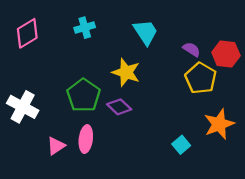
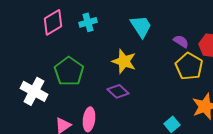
pink diamond: (27, 33) -> (53, 22), moved
green pentagon: (84, 95) -> (69, 71), moved

